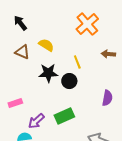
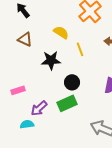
yellow semicircle: (46, 45) -> (61, 32), moved
black circle: (69, 81) -> (72, 82), moved

